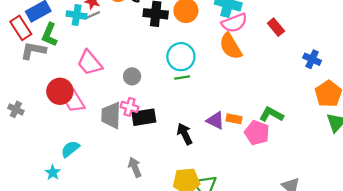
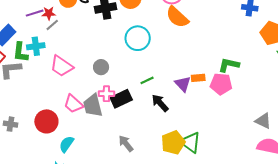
cyan cross: (77, 15) -> (36, 46), moved
green line: (182, 77) -> (147, 80), moved
red circle: (60, 91) -> (46, 121), moved
pink trapezoid: (74, 102) -> (73, 104), moved
purple triangle: (215, 120) -> (183, 84), turned 36

